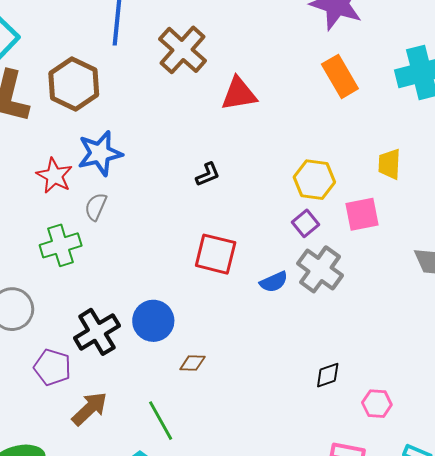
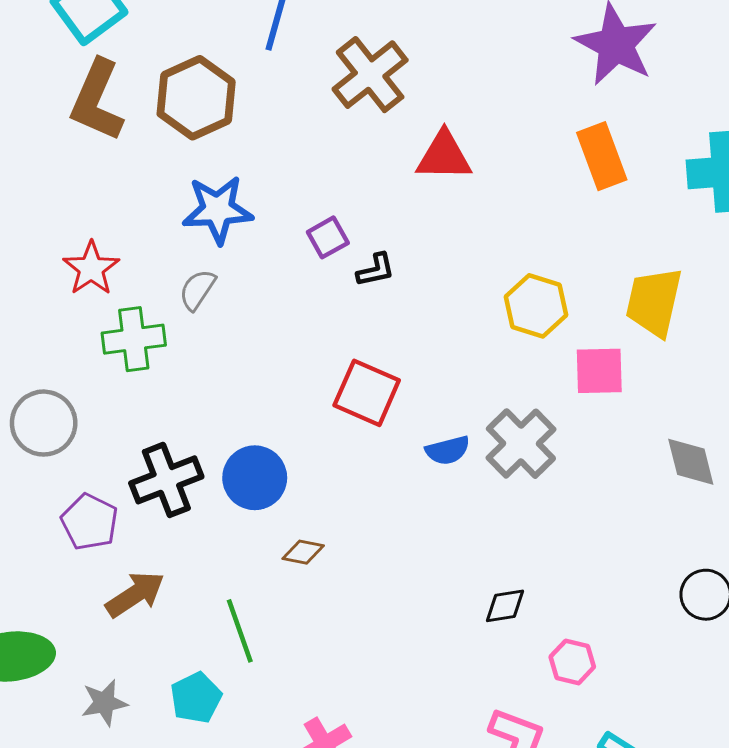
yellow trapezoid: (389, 164) -> (654, 302), size x1.5
red star: (54, 176) -> (91, 268), moved
purple square: (306, 223) -> (328, 237), moved

